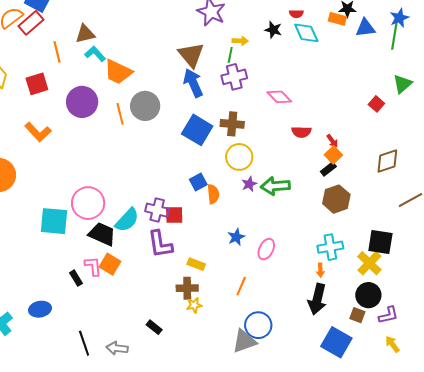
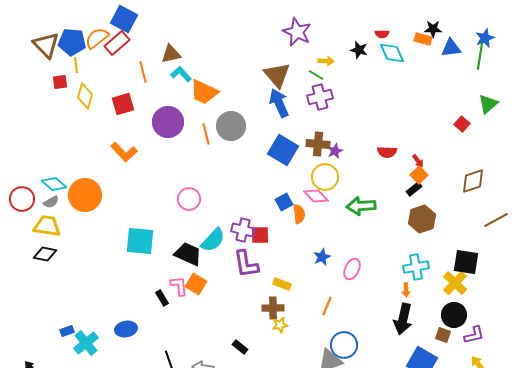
green line: (230, 55) -> (316, 75), turned -70
pink diamond: (279, 97) -> (316, 196), moved
purple star: (249, 184) -> (335, 151), moved
pink circle: (88, 203) -> (189, 199), moved, size x0.7

